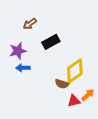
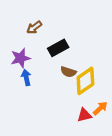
blue arrow: (23, 68) -> (26, 77), turned 80
brown semicircle: (62, 84) -> (68, 72), moved

